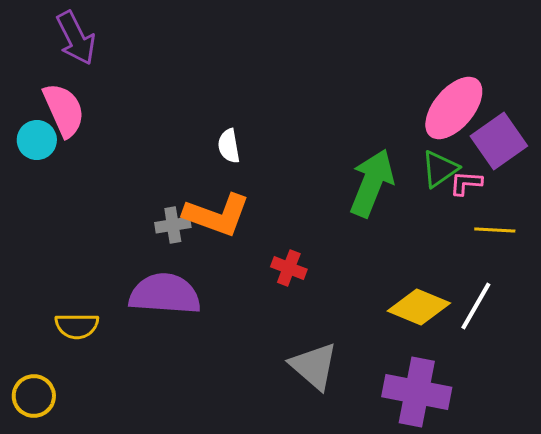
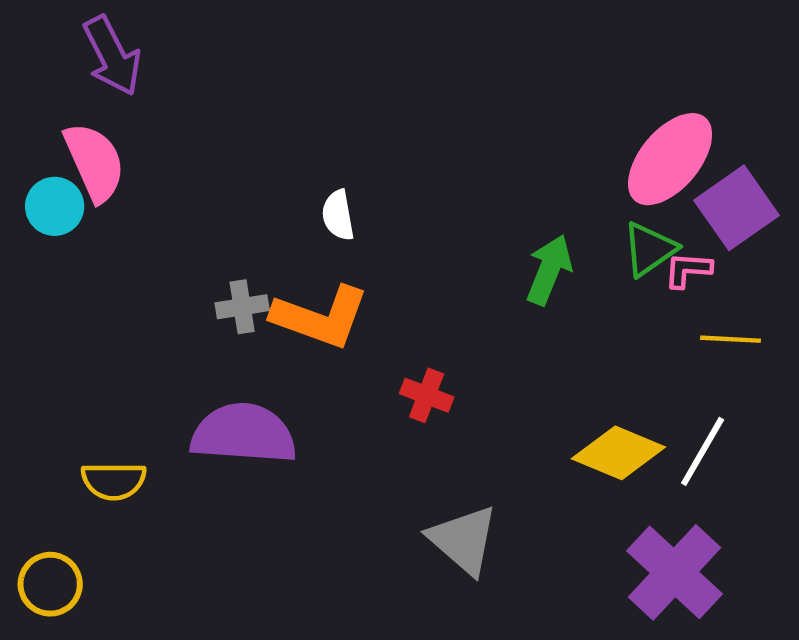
green arrow: (372, 183) -> (549, 270), size x0.7
gray cross: (173, 225) -> (242, 307), moved
purple cross: (417, 392) -> (674, 572), moved, turned 32

